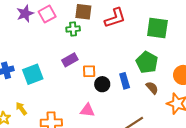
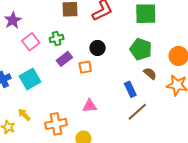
pink square: (47, 14) -> (31, 42), moved
green cross: (73, 29) -> (57, 39), moved
blue rectangle: (125, 81) -> (130, 89), moved
black circle: (102, 84) -> (98, 48), moved

